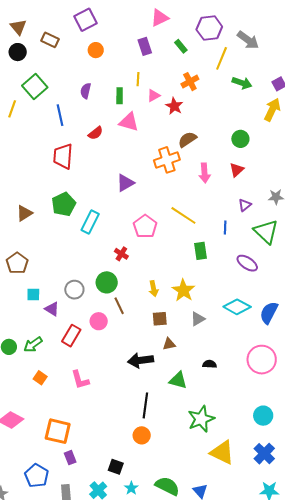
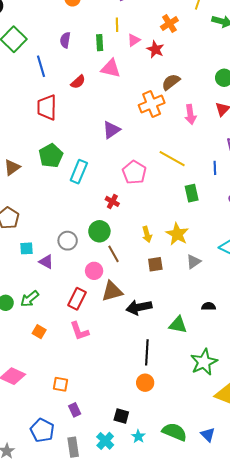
red rectangle: (71, 336) -> (77, 299), moved
brown triangle: (169, 344) -> (112, 291), moved, size x1.6
orange square: (58, 431) -> (60, 384), size x0.6

